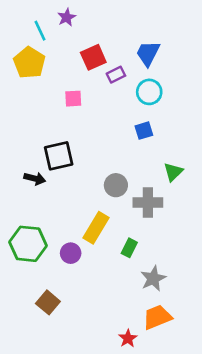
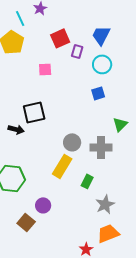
purple rectangle: (116, 75) -> (77, 51), turned -48
gray circle: (116, 185) -> (72, 142), moved
purple circle: (71, 253) -> (43, 205), moved

